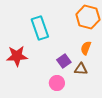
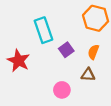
red star: (17, 56) -> (18, 61), turned 30
purple square: (64, 61) -> (66, 50), moved

